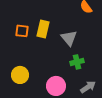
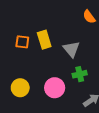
yellow rectangle: (43, 29) -> (44, 40), turned -30
pink circle: (56, 86) -> (55, 88), moved

